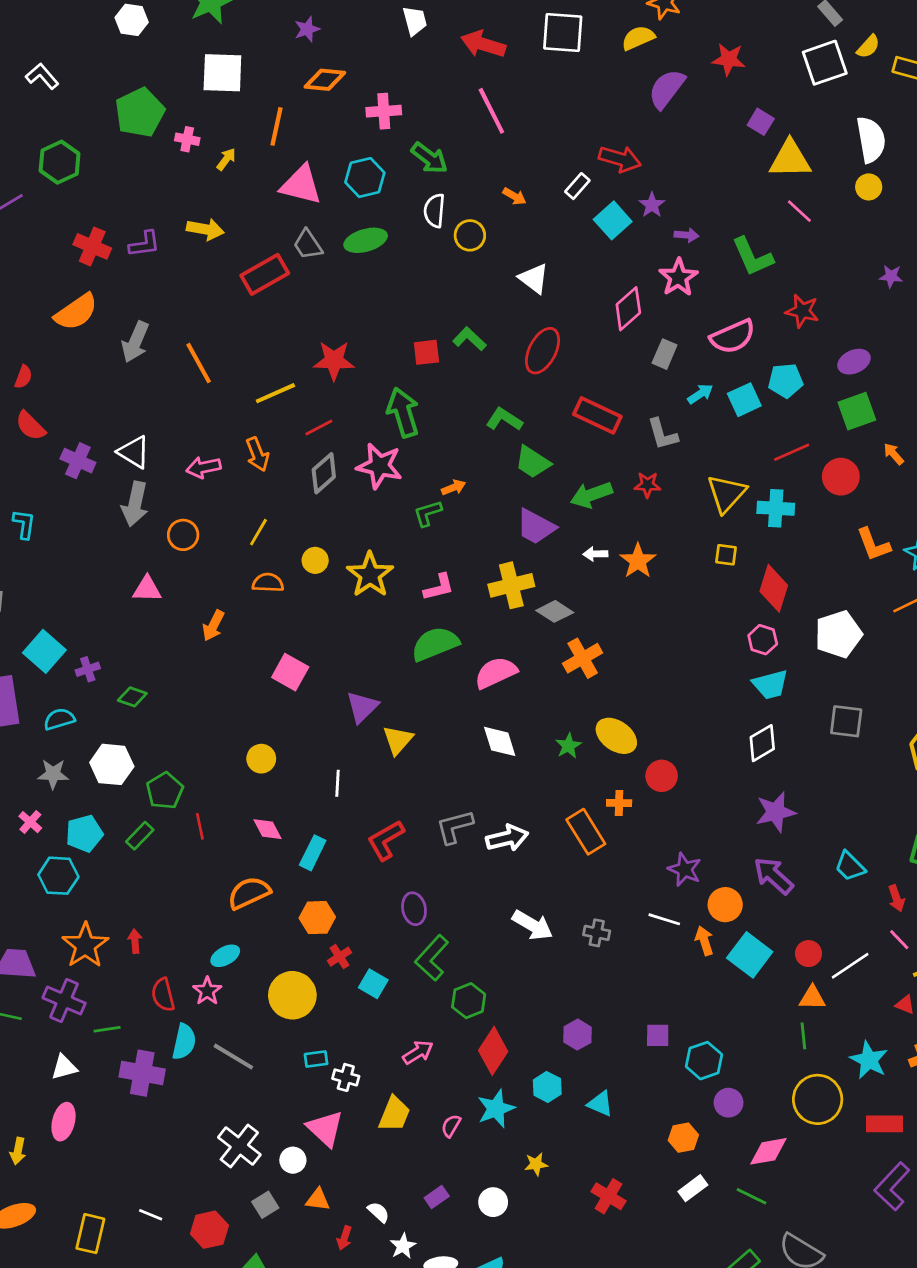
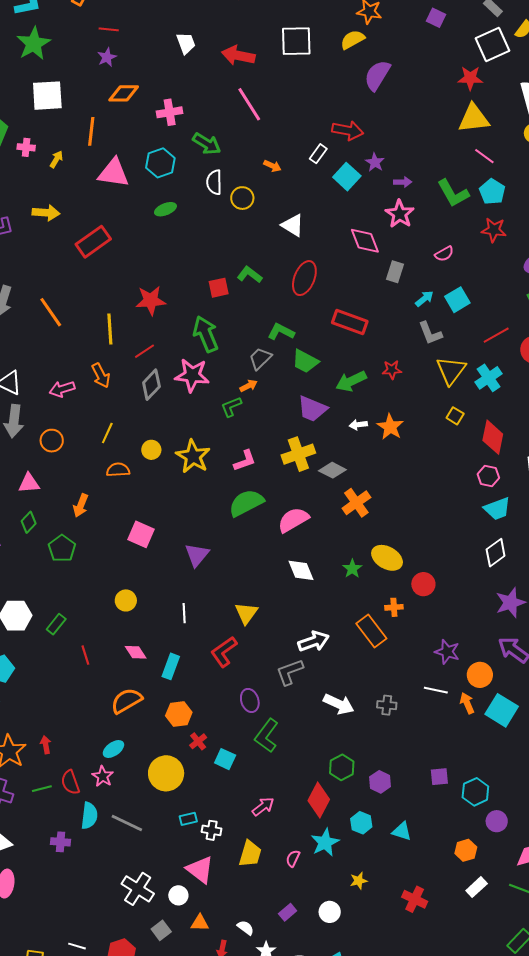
red star: (729, 59) -> (470, 78), moved
purple square: (761, 122) -> (436, 18), moved
green ellipse: (366, 240) -> (165, 209), size x0.7
gray trapezoid: (308, 245) -> (260, 358), moved, turned 85
pink diamond: (628, 309) -> (365, 241), turned -64
pink semicircle: (733, 337) -> (444, 254), size x0.6
cyan pentagon: (786, 381) -> (492, 192), moved, turned -30
yellow line: (275, 393) -> (110, 329), turned -64
gray L-shape: (662, 434) -> (430, 333), moved
cyan cross: (776, 508) -> (489, 378), turned -32
yellow square: (726, 555) -> (455, 416), turned 30
green diamond: (132, 697) -> (29, 522), moved, turned -60
yellow triangle: (398, 740) -> (246, 613), moved
green pentagon: (165, 791) -> (62, 548), moved
gray L-shape: (454, 827) -> (290, 672), moved
green rectangle: (140, 836) -> (56, 624), moved
green hexagon: (469, 1001) -> (342, 767), moved
green line: (107, 1029) -> (42, 789), moved
purple cross: (142, 1073) -> (61, 842), size x0.6

